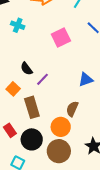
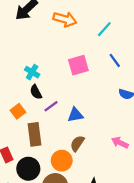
cyan cross: (18, 25) -> (32, 72), moved
blue triangle: (86, 80) -> (75, 115), moved

